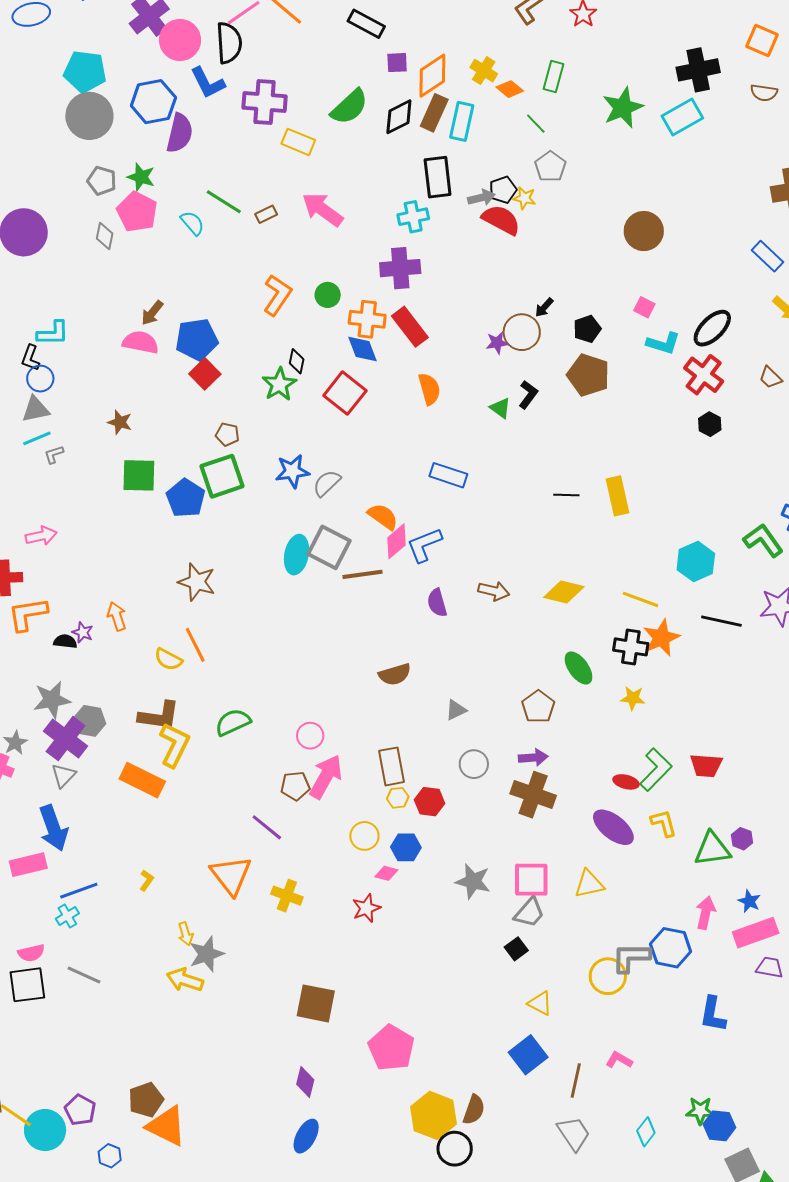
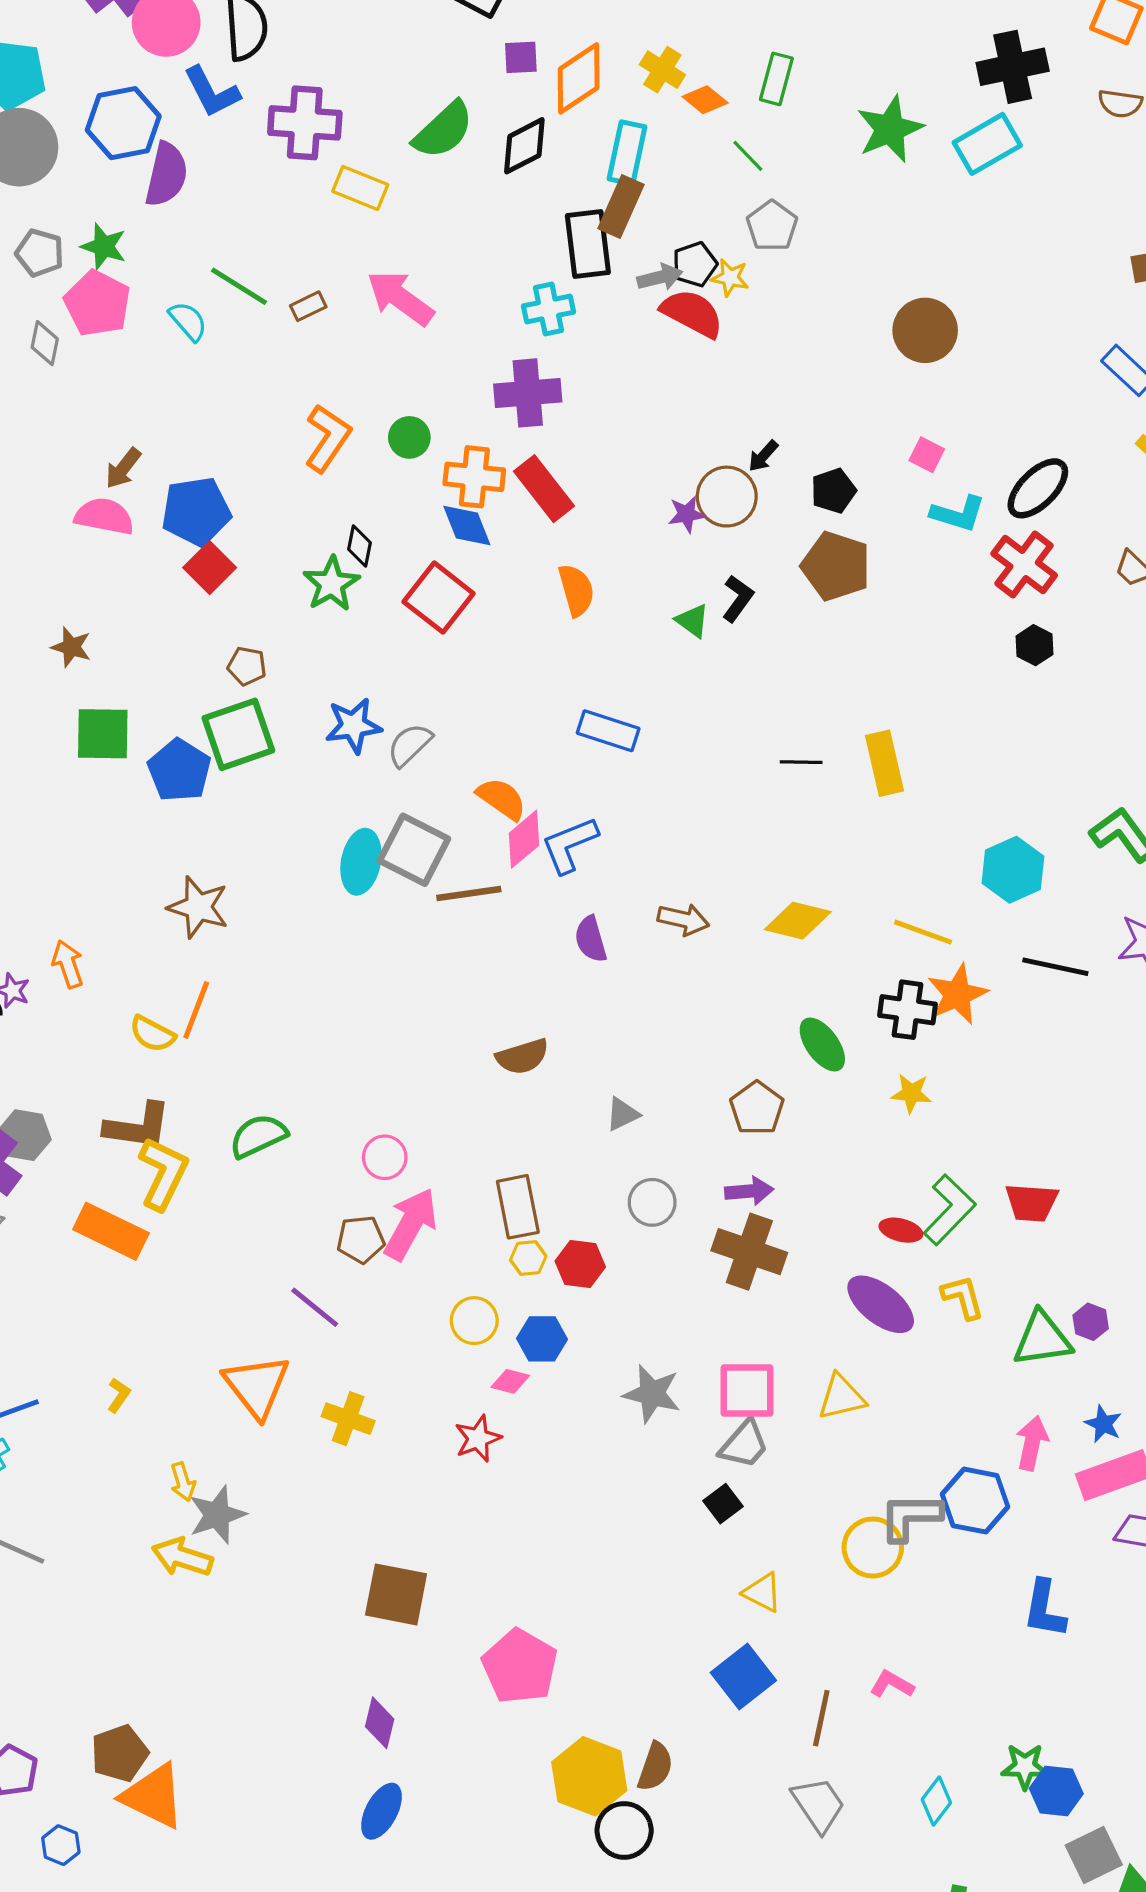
brown rectangle: (434, 113) -> (621, 207), moved
orange line: (195, 645) -> (196, 1010), turned 48

